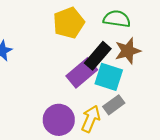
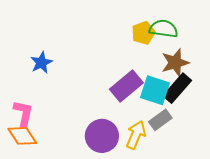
yellow pentagon: (69, 23) -> (143, 33), moved, size x0.7
black rectangle: (98, 56) -> (177, 88), moved

